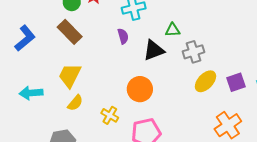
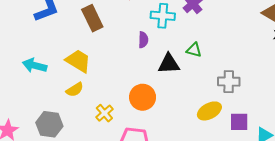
gray cross: (194, 52) -> (229, 82), moved
yellow trapezoid: (70, 75) -> (78, 61), turned 76

